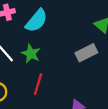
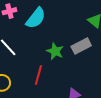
green star: (31, 54) -> (55, 51), moved

